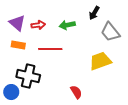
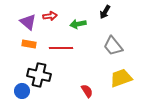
red arrow: (38, 25) -> (50, 16), moved
gray trapezoid: (110, 32) -> (113, 46), moved
yellow trapezoid: (100, 61) -> (121, 78), moved

